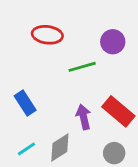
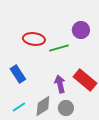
red ellipse: (47, 35) -> (34, 39), moved
gray circle: (114, 153) -> (66, 108), moved

